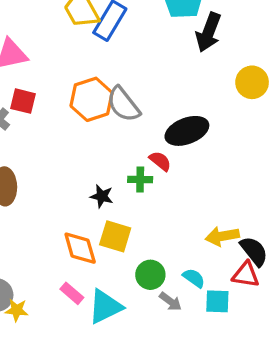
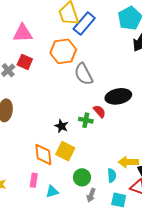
orange hexagon: (92, 99) -> (63, 51), moved
cyan semicircle: (194, 278) -> (112, 175), moved, turned 40
pink rectangle: (72, 293) -> (34, 180), turned 48
gray arrow: (170, 301) -> (91, 195), turned 64
cyan triangle: (105, 307) -> (52, 192), size x0.6

